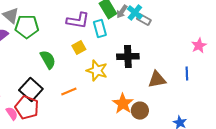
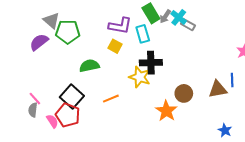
yellow square: (79, 48) -> (115, 46), moved, turned -32
black cross: (128, 57) -> (151, 63), moved
green semicircle: (48, 60) -> (89, 66), turned -72
brown triangle: (157, 80) -> (218, 89), moved
brown circle: (140, 111) -> (184, 93), moved

